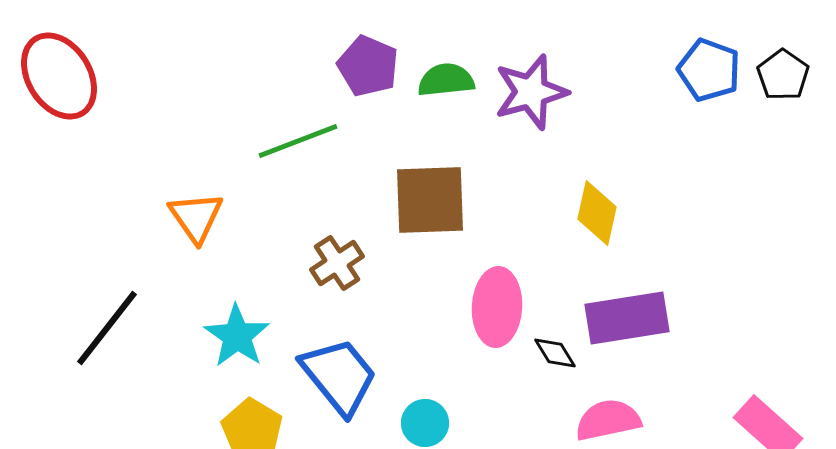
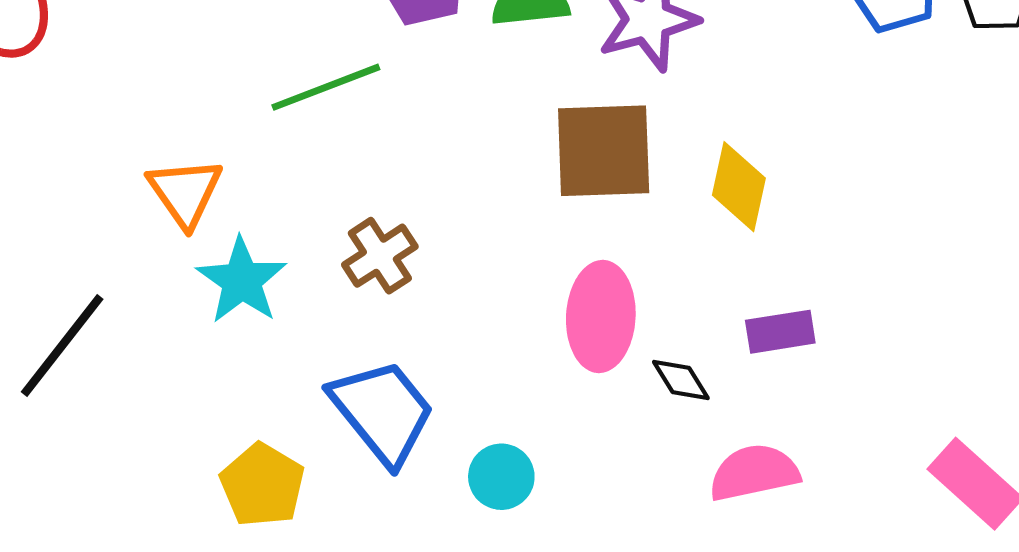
brown square: (430, 200) -> (604, 151), moved
purple rectangle: (627, 318) -> (780, 332), size x0.6
cyan star: (237, 336) -> (242, 281), moved

